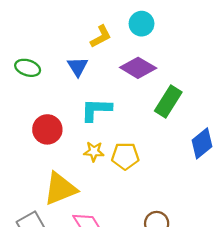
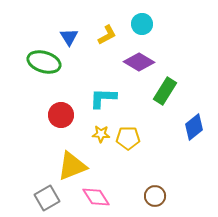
blue triangle: (78, 67) -> (69, 37), moved
green ellipse: (28, 68) -> (44, 62), size x1.5

